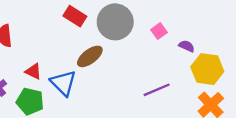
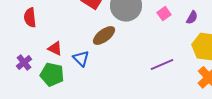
purple semicircle: (187, 46) -> (192, 18), moved, turned 96
blue triangle: (63, 83) -> (81, 59), size x0.7

